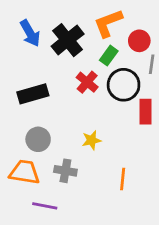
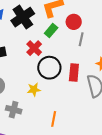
black circle: (124, 85) -> (49, 68), moved

